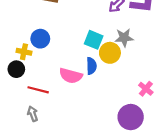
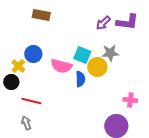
yellow cross: (24, 52) -> (18, 66), turned 32
pink semicircle: (71, 76) -> (61, 66), moved
pink cross: (146, 89) -> (130, 100), turned -32

